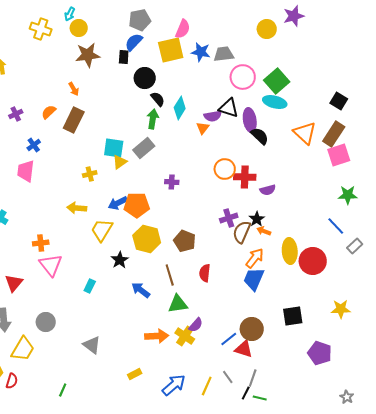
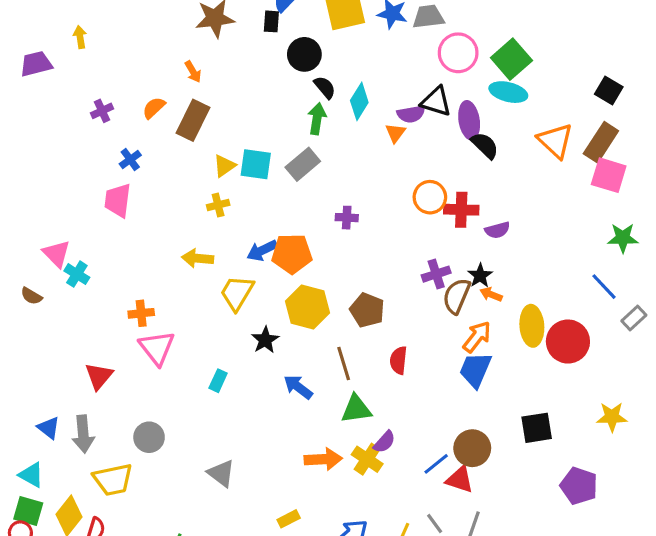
pink square: (339, 155) -> (609, 175), turned 35
yellow triangle: (120, 162) -> (224, 166), moved
yellow trapezoid: (23, 349) -> (113, 480), turned 48

